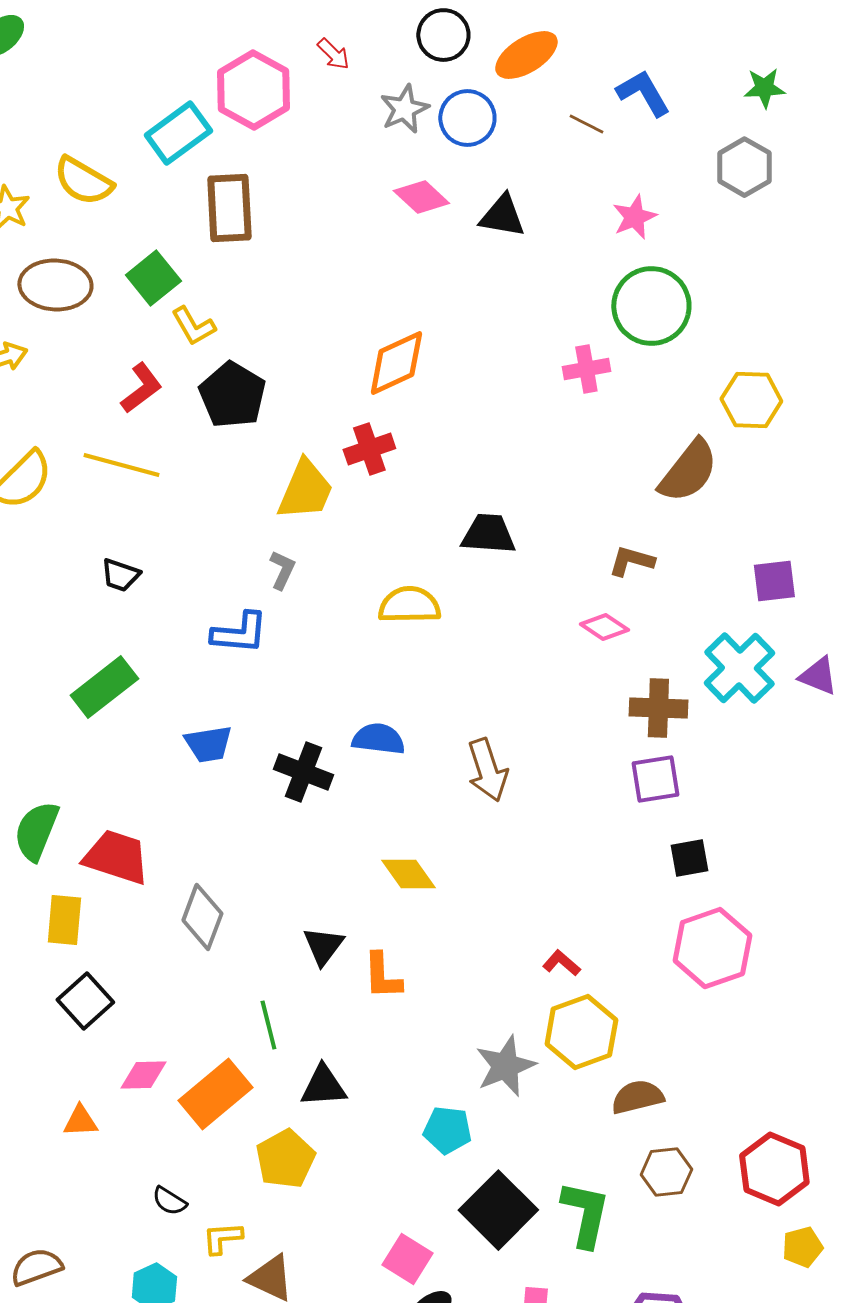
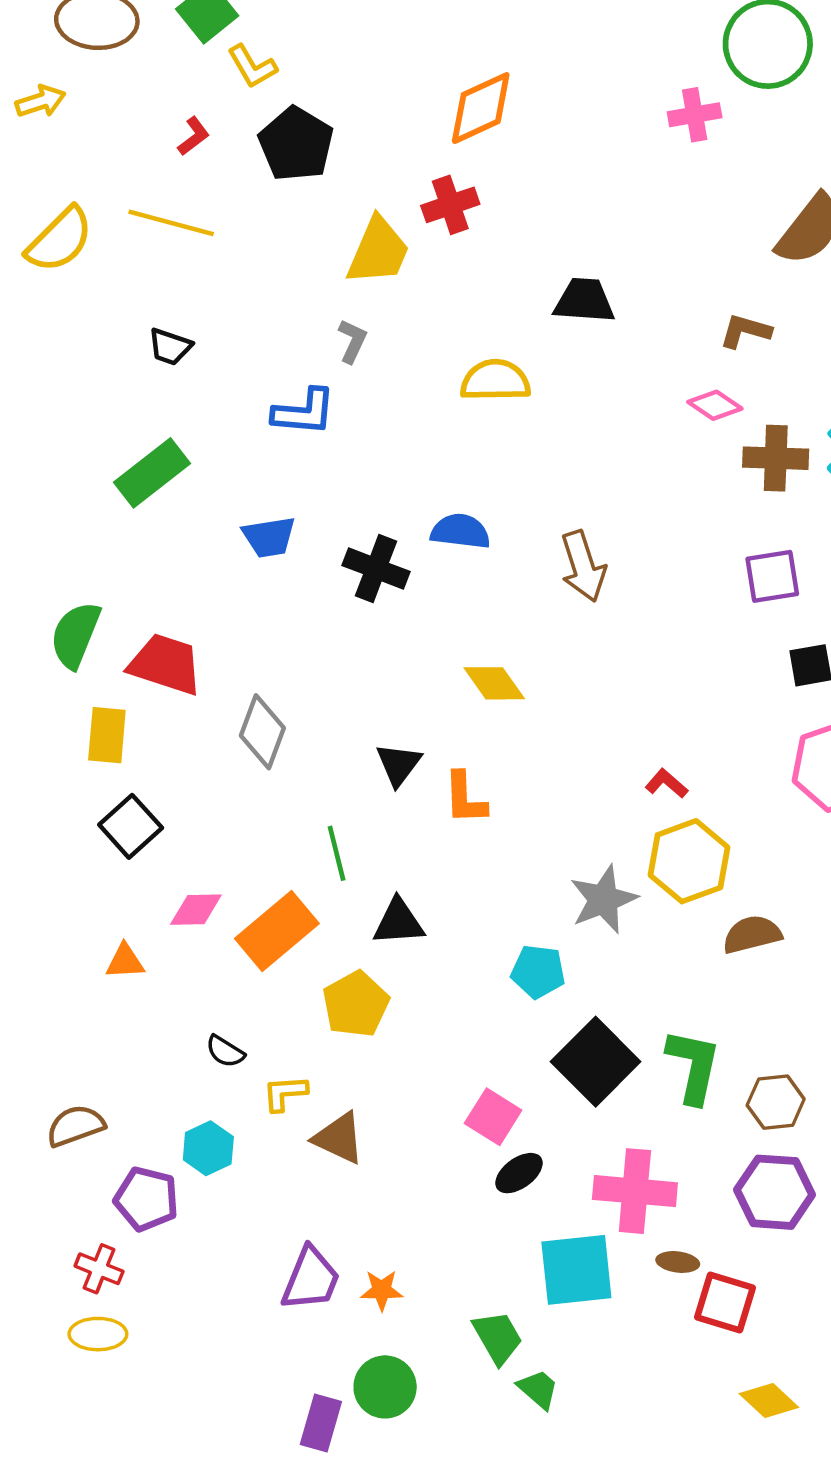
red L-shape: (141, 388) -> (194, 136), size x0.7
brown cross: (658, 708) -> (776, 458), moved
brown hexagon: (666, 1172) -> (776, 1102), moved

